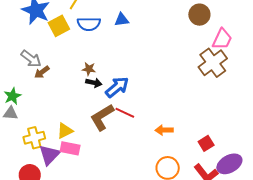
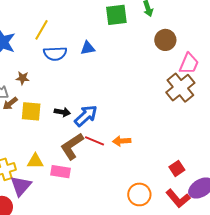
yellow square: (59, 26) -> (31, 111), moved, turned 35
brown star: (89, 69) -> (23, 78), moved
orange arrow: (164, 130) -> (122, 141), moved
yellow triangle: (65, 131) -> (35, 161), turned 30
pink rectangle: (70, 148) -> (61, 172), moved

